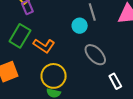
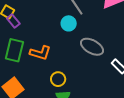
yellow circle: (54, 76) -> (58, 79), size x0.6

